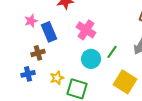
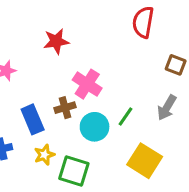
blue rectangle: (49, 32) -> (33, 119), moved
brown cross: (38, 53) -> (65, 108), moved

